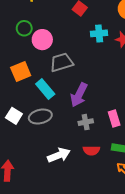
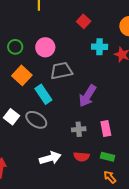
green circle: (24, 28) -> (15, 47), moved
orange square: (21, 72) -> (22, 75), turned -30
purple arrow: (79, 95) -> (87, 96), moved
gray ellipse: (40, 116) -> (36, 120), turned 40

